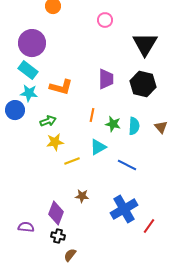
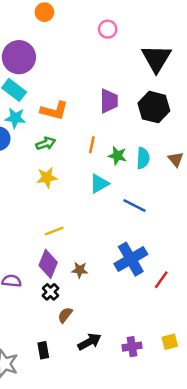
green arrow: (48, 121) -> (46, 143), moved
yellow line: (72, 161) -> (54, 231), moved
brown star: (82, 196) -> (80, 270), moved
black cross: (58, 236) -> (51, 292), turned 32

